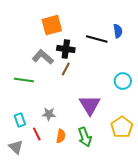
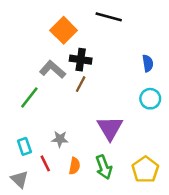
orange square: (52, 25) -> (64, 30), turned -30
blue semicircle: (118, 31) -> (148, 63), moved
black line: (97, 39) -> (109, 17), moved
green line: (24, 80) -> (29, 98), turned -60
yellow pentagon: (122, 127) -> (145, 170), moved

